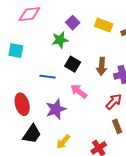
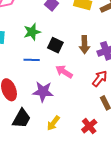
green star: (60, 40) -> (32, 32), moved
purple star: (56, 109) -> (43, 92), turned 30

